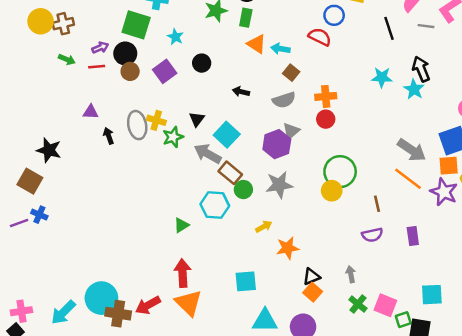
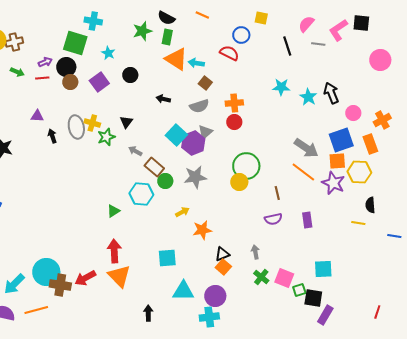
orange triangle: (257, 44) -> (176, 59), size x1.4
black arrow: (421, 69) -> (331, 93), moved
cyan square: (227, 135) -> (176, 135), moved
gray arrow: (208, 154) -> (135, 151), size x0.6

